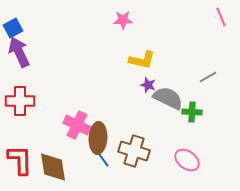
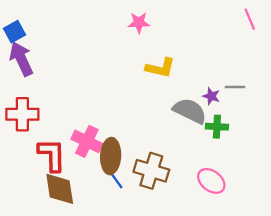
gray line: (208, 77) -> (235, 87), turned 30
purple star: (148, 85) -> (211, 96), moved
red L-shape: (20, 160) -> (52, 155), moved

